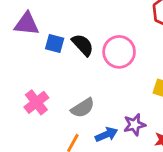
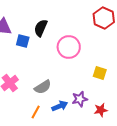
black semicircle: (83, 45) -> (41, 28), moved, turned -114

